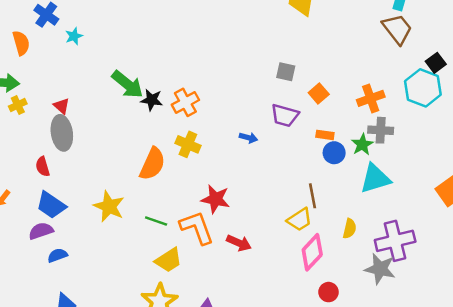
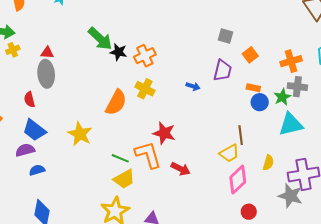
red triangle: (62, 106) -> (47, 53), turned -40
purple trapezoid: (285, 115) -> (223, 70), turned -95
green line: (156, 221) -> (120, 158), moved

